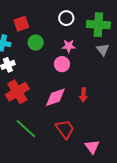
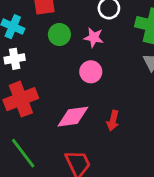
pink star: (69, 46) -> (94, 37), moved

